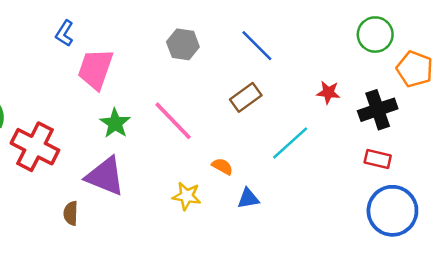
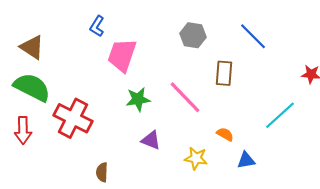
brown rectangle: (246, 97) -> (224, 73), moved, turned -50
green star: (115, 123) -> (138, 99), turned 30
purple triangle: (105, 176) -> (151, 140), moved, size x0.6

